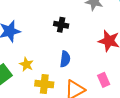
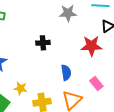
blue semicircle: (65, 59) -> (66, 73), moved

